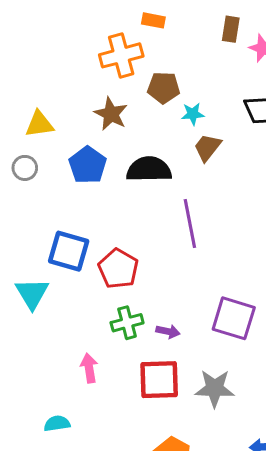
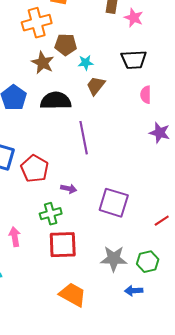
brown star: (111, 114) -> (43, 63), moved
green cross: (127, 323) -> (51, 214), moved
purple arrow: (168, 331) -> (69, 189), moved
gray star: (215, 388) -> (114, 259), moved

